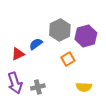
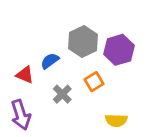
red triangle: (18, 54) -> (25, 75), turned 48
gray cross: (38, 87) -> (62, 94), moved, turned -32

